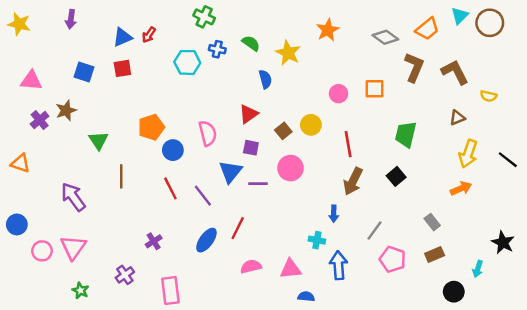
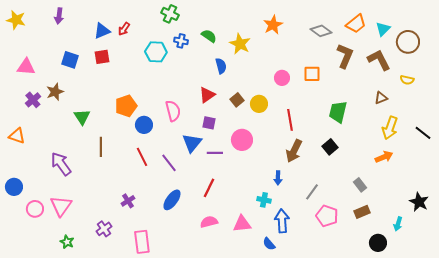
cyan triangle: (460, 16) -> (383, 29), moved
brown circle: (490, 23) -> (408, 42), moved
brown square: (283, 131) -> (237, 100), moved
red line: (238, 228) -> (209, 188), moved
blue semicircle: (306, 297) -> (269, 244), moved, turned -136

